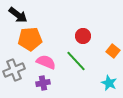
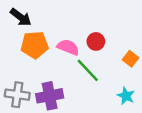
pink semicircle: (46, 62) -> (68, 47), moved
gray cross: (14, 70) -> (17, 95), moved, turned 30
purple cross: (43, 83) -> (50, 96), size x1.6

